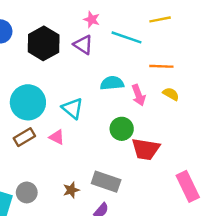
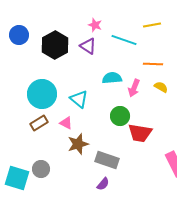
pink arrow: (138, 95) -> (134, 88), turned 42
brown star: (71, 190) -> (78, 144), moved, size x1.5

